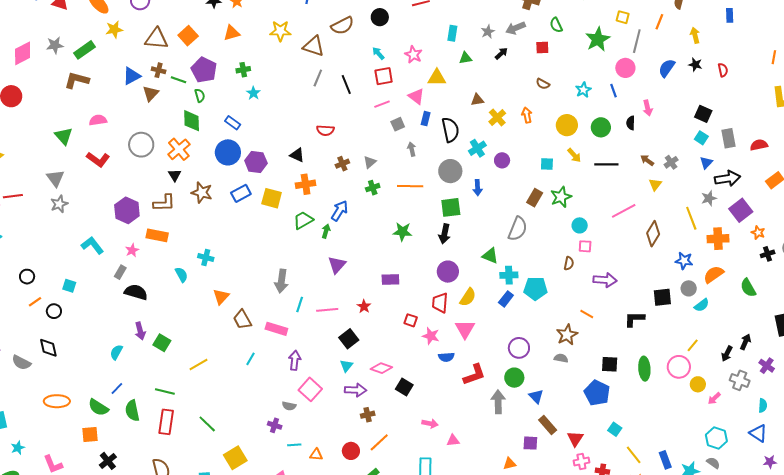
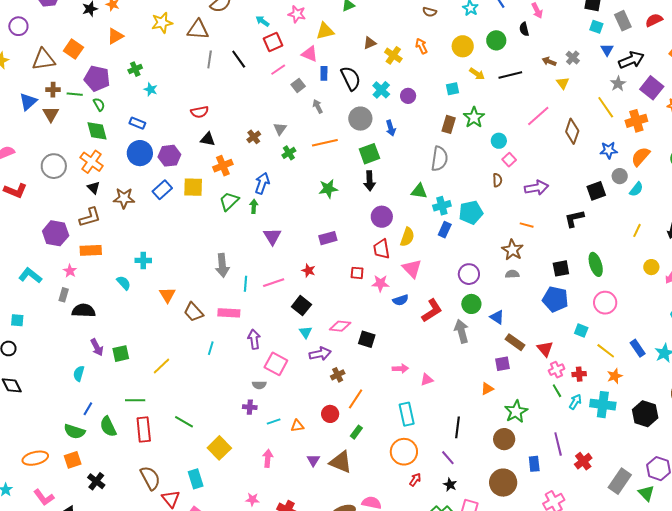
red semicircle: (325, 130) -> (200, 112), moved
pink square: (585, 246) -> (509, 160), turned -32
green square: (162, 343) -> (121, 354), turned -30
pink circle: (679, 367) -> (605, 303), moved
orange ellipse: (57, 401) -> (35, 458), moved

